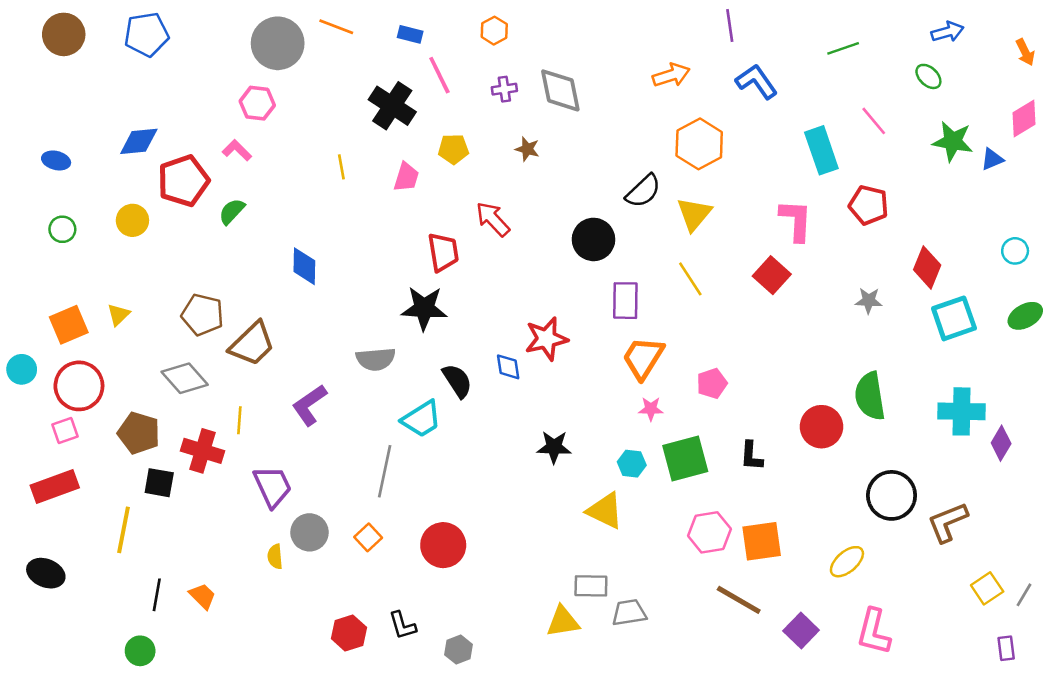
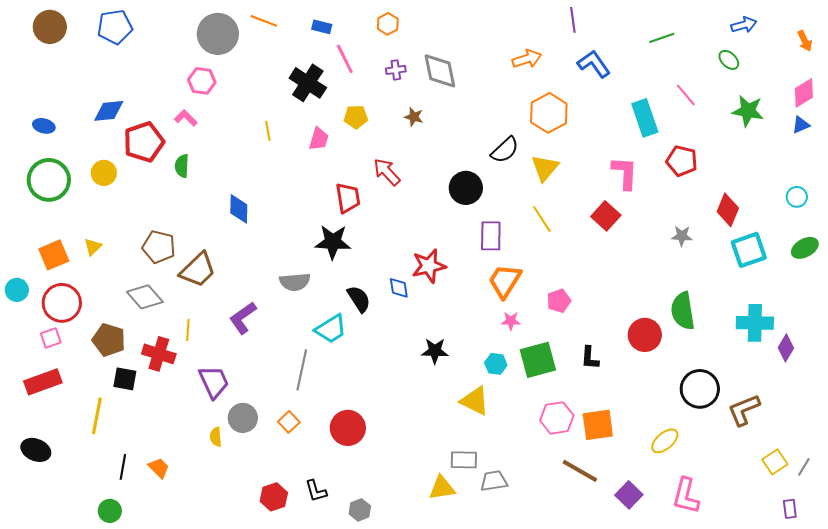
blue triangle: (992, 159) -> (801, 125), moved
green semicircle: (232, 211) -> (182, 166), turned -40
green circle: (62, 229) -> (49, 180), size x2.0

